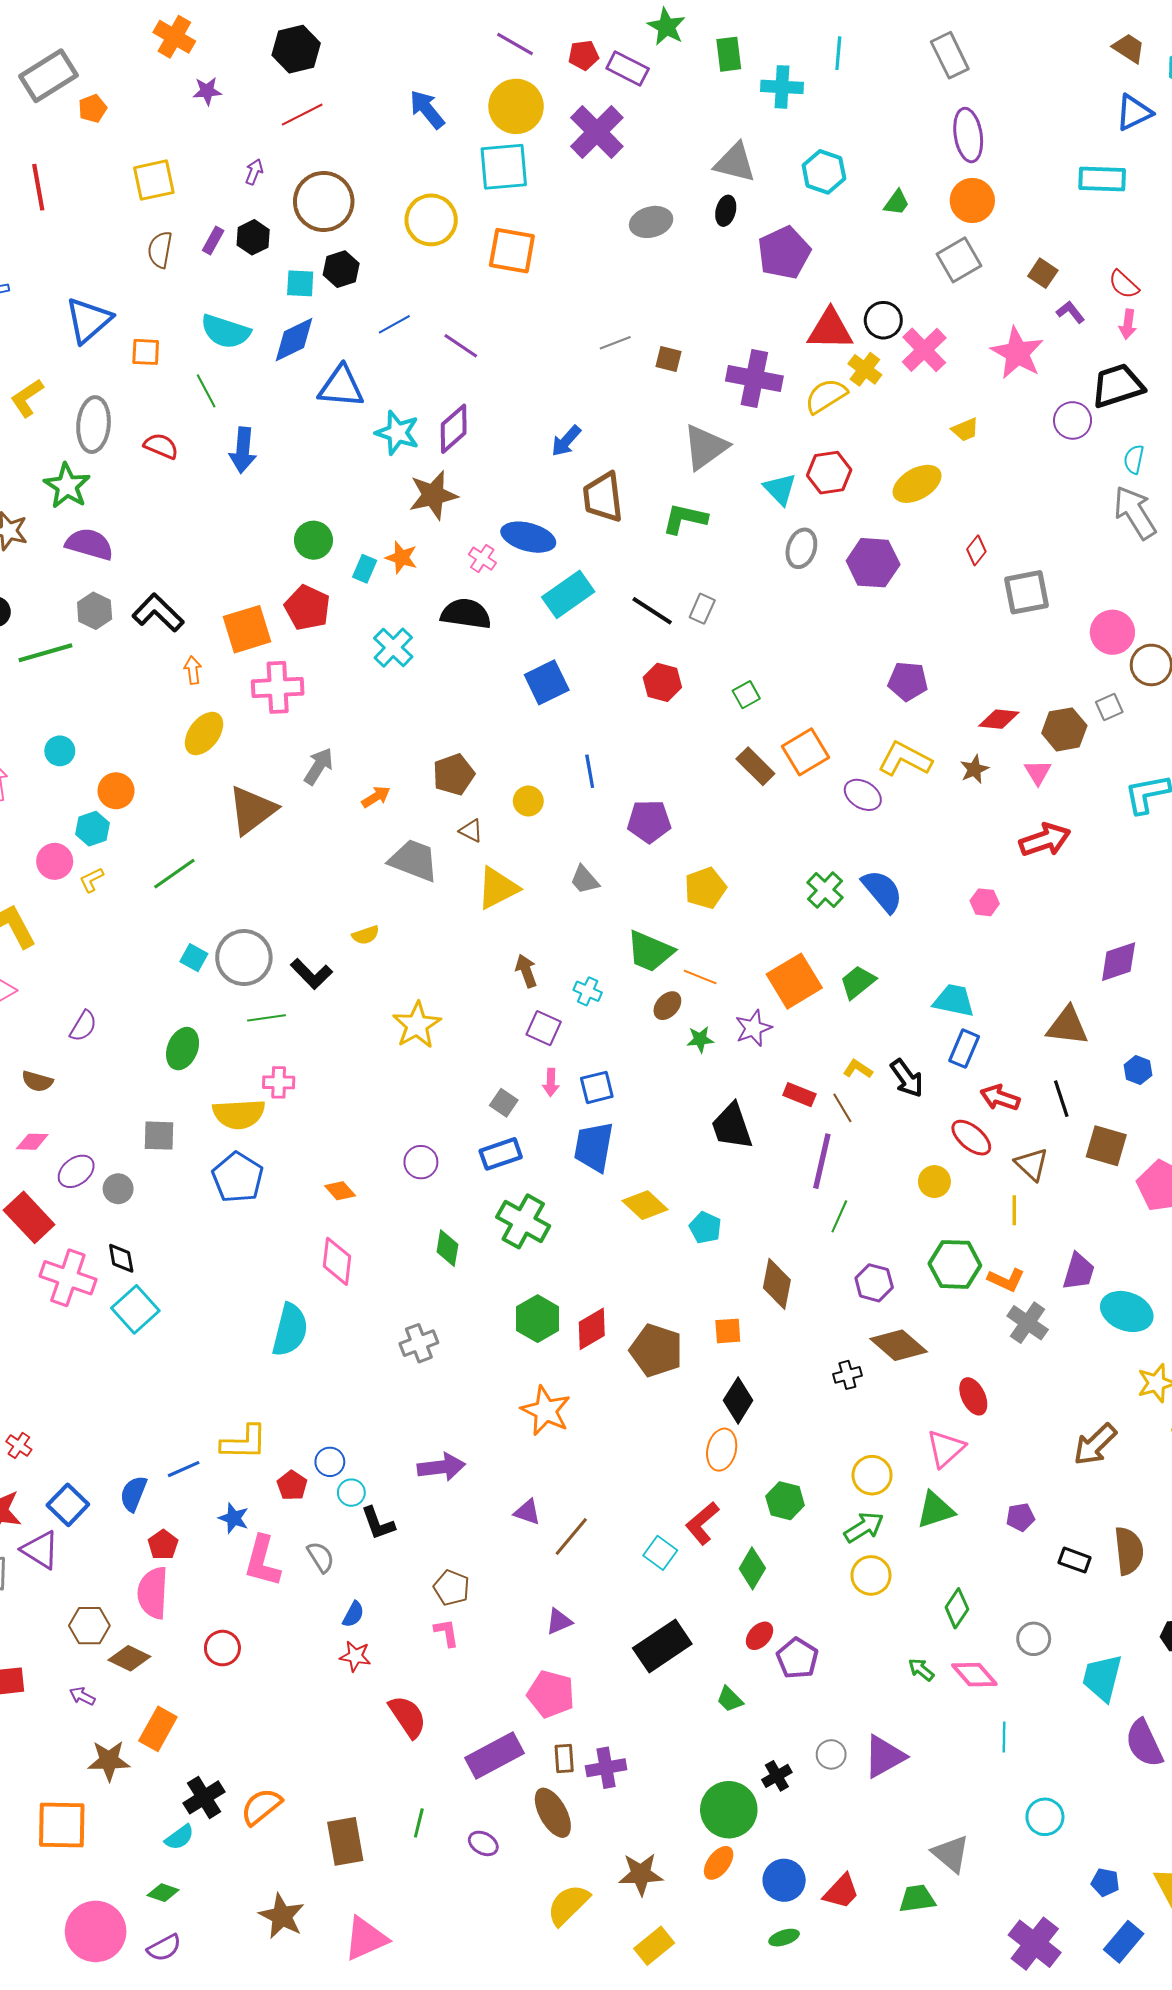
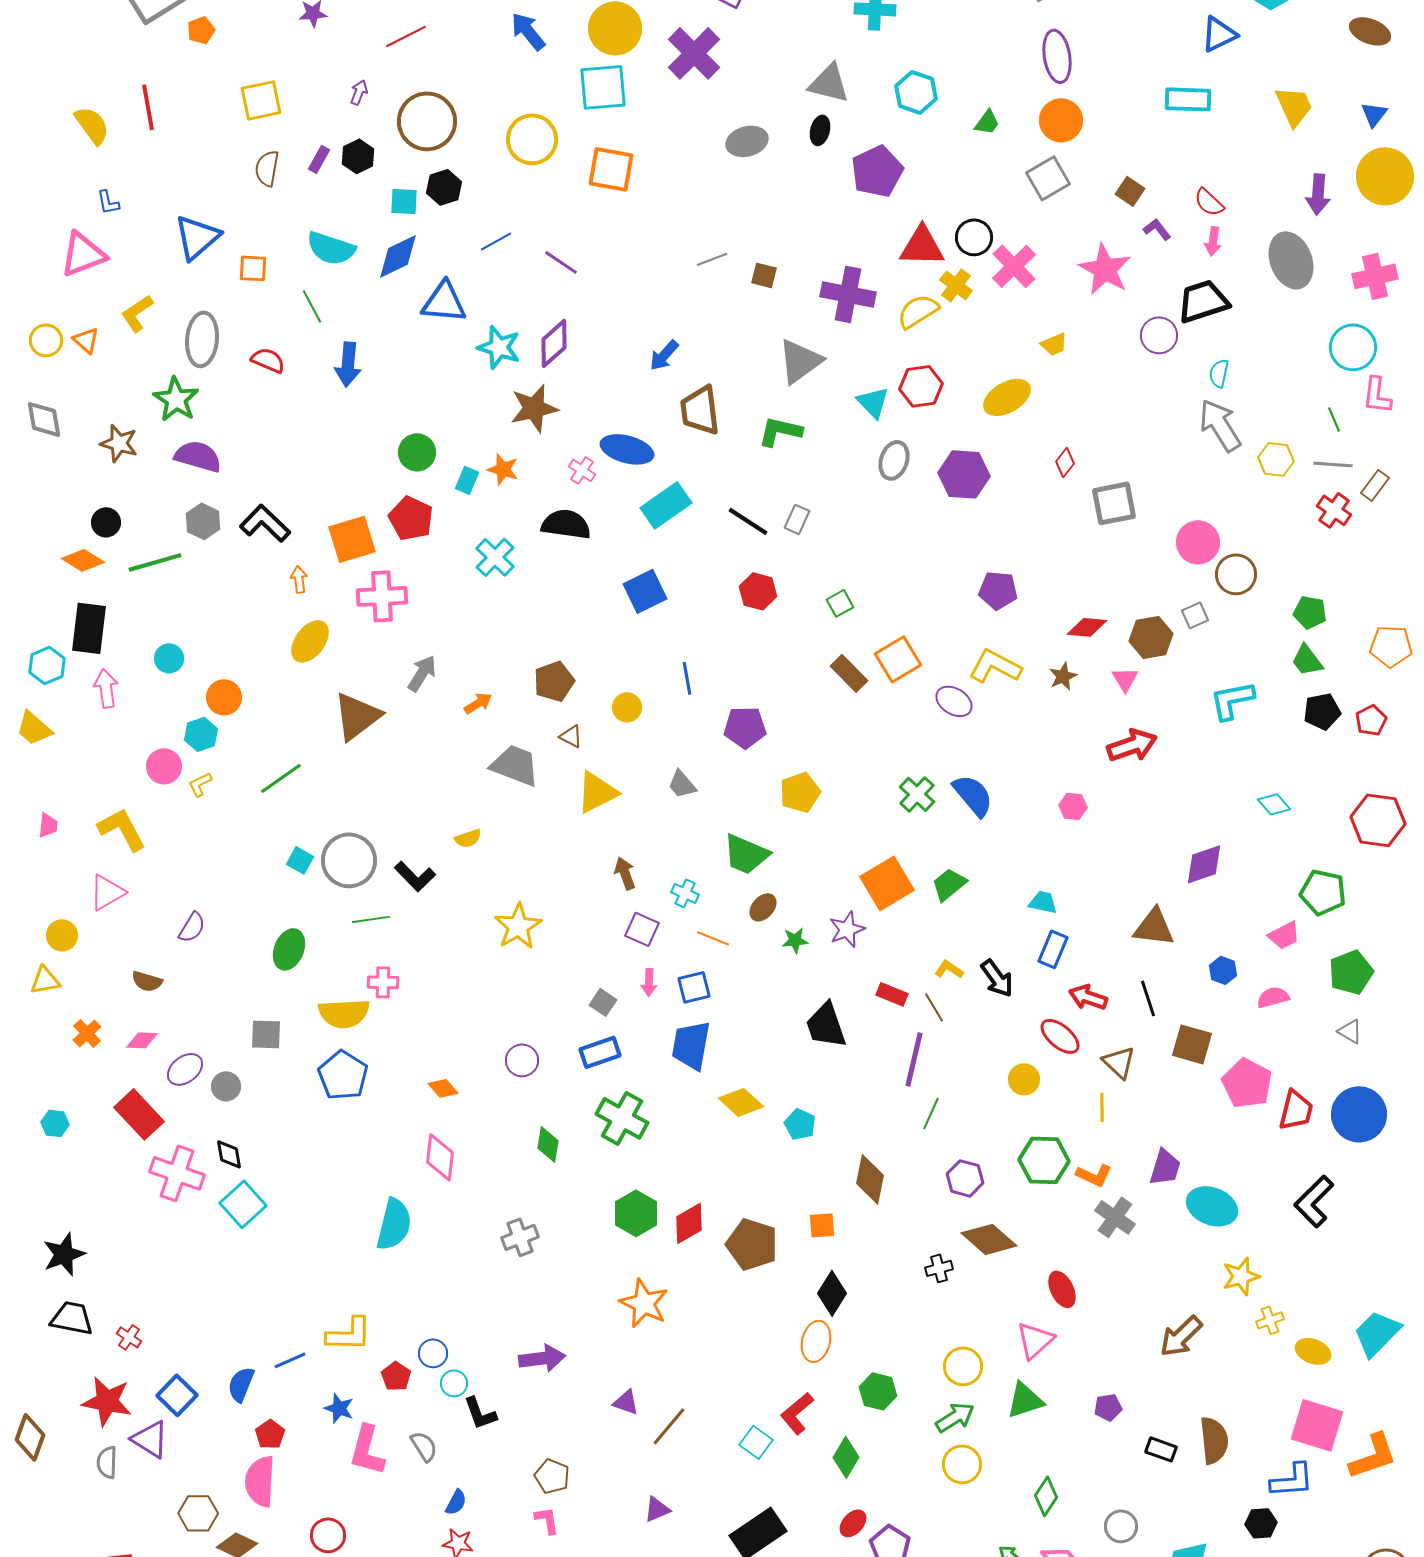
orange line: (700, 977) -> (713, 938), moved
cyan trapezoid: (954, 1000) -> (1043, 902), size x0.7

